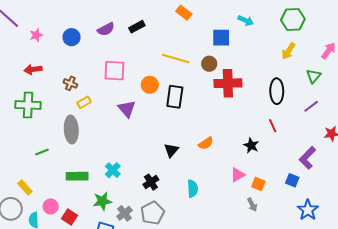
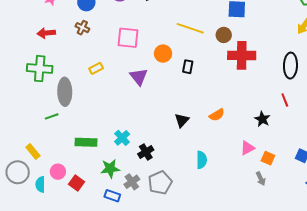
brown cross: (70, 83) -> (82, 28), moved
black rectangle: (175, 97) -> (188, 67), size x0.6
gray ellipse: (71, 129) -> (65, 92), moved
black cross: (151, 182) -> (146, 152), moved

